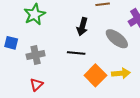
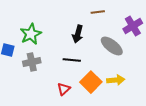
green star: (35, 14) -> (31, 34), moved
red triangle: (37, 84) -> (64, 89), moved

